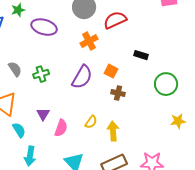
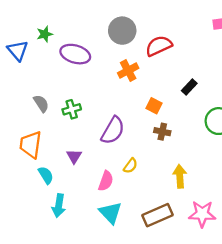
black rectangle: (141, 55) -> (189, 87), turned -64
purple semicircle: (82, 77) -> (113, 130), moved
pink semicircle: (61, 128) -> (106, 181), moved
yellow arrow: (113, 131) -> (180, 176), moved

